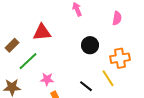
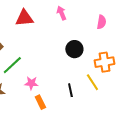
red triangle: (42, 32) -> (24, 18), moved
black line: (86, 86) -> (70, 90), turned 40

